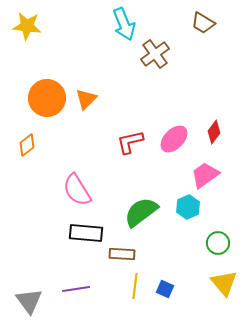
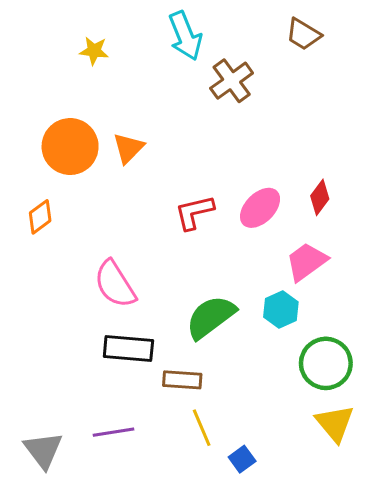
yellow star: (27, 26) -> (94, 51), moved, size x0.7
green circle: (218, 243) -> (326, 363), size x1.5
yellow line: (135, 286) -> (202, 428), turned -30
blue square: (165, 289) -> (242, 459), moved, turned 30

